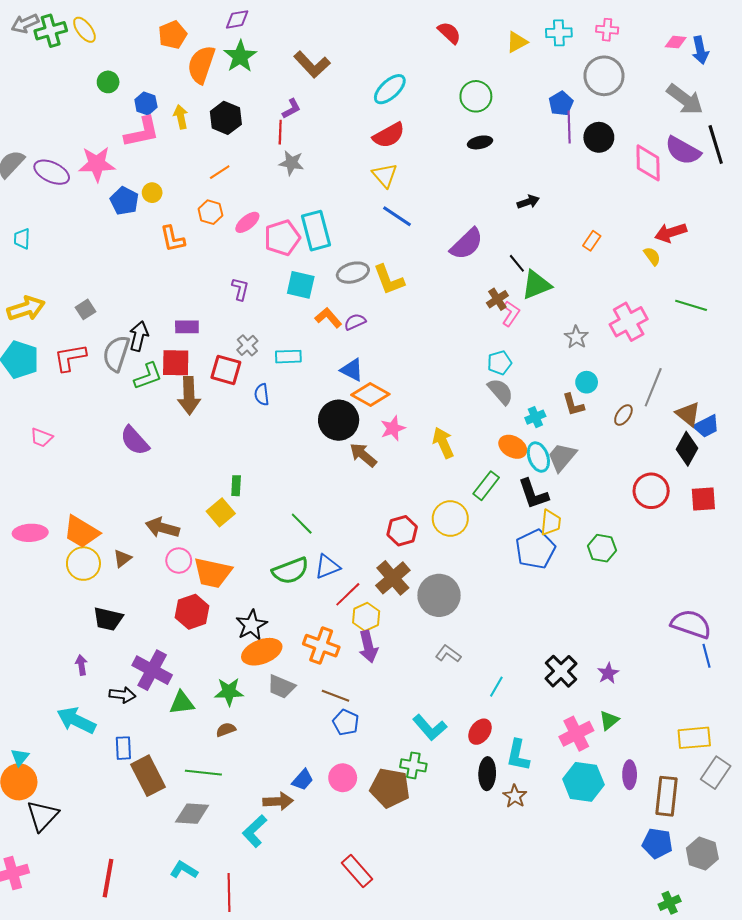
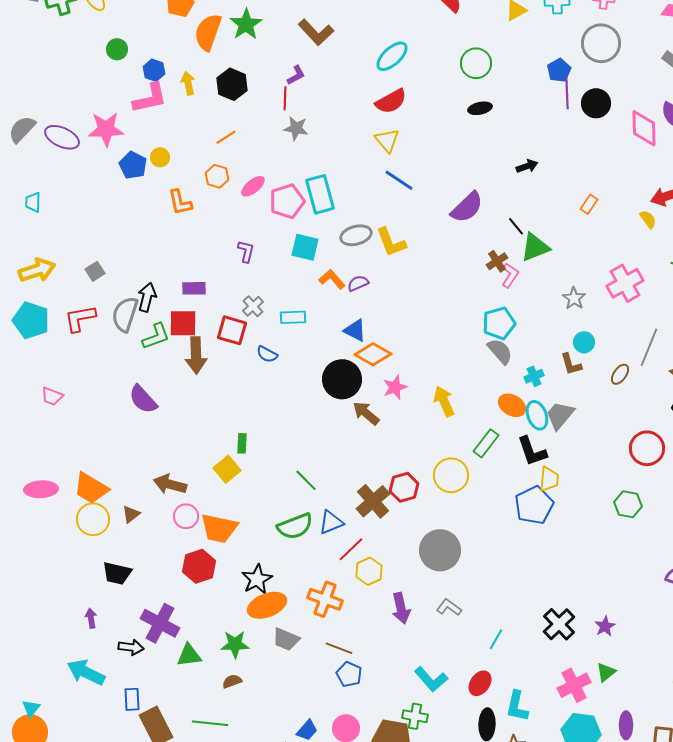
cyan pentagon: (499, 363) -> (499, 323), size x1.4
blue semicircle: (262, 395) -> (267, 354), turned -55
green hexagon: (602, 548) -> (628, 504), moved
brown cross: (393, 578) -> (373, 501), moved
purple arrow: (368, 647) -> (401, 608), moved

